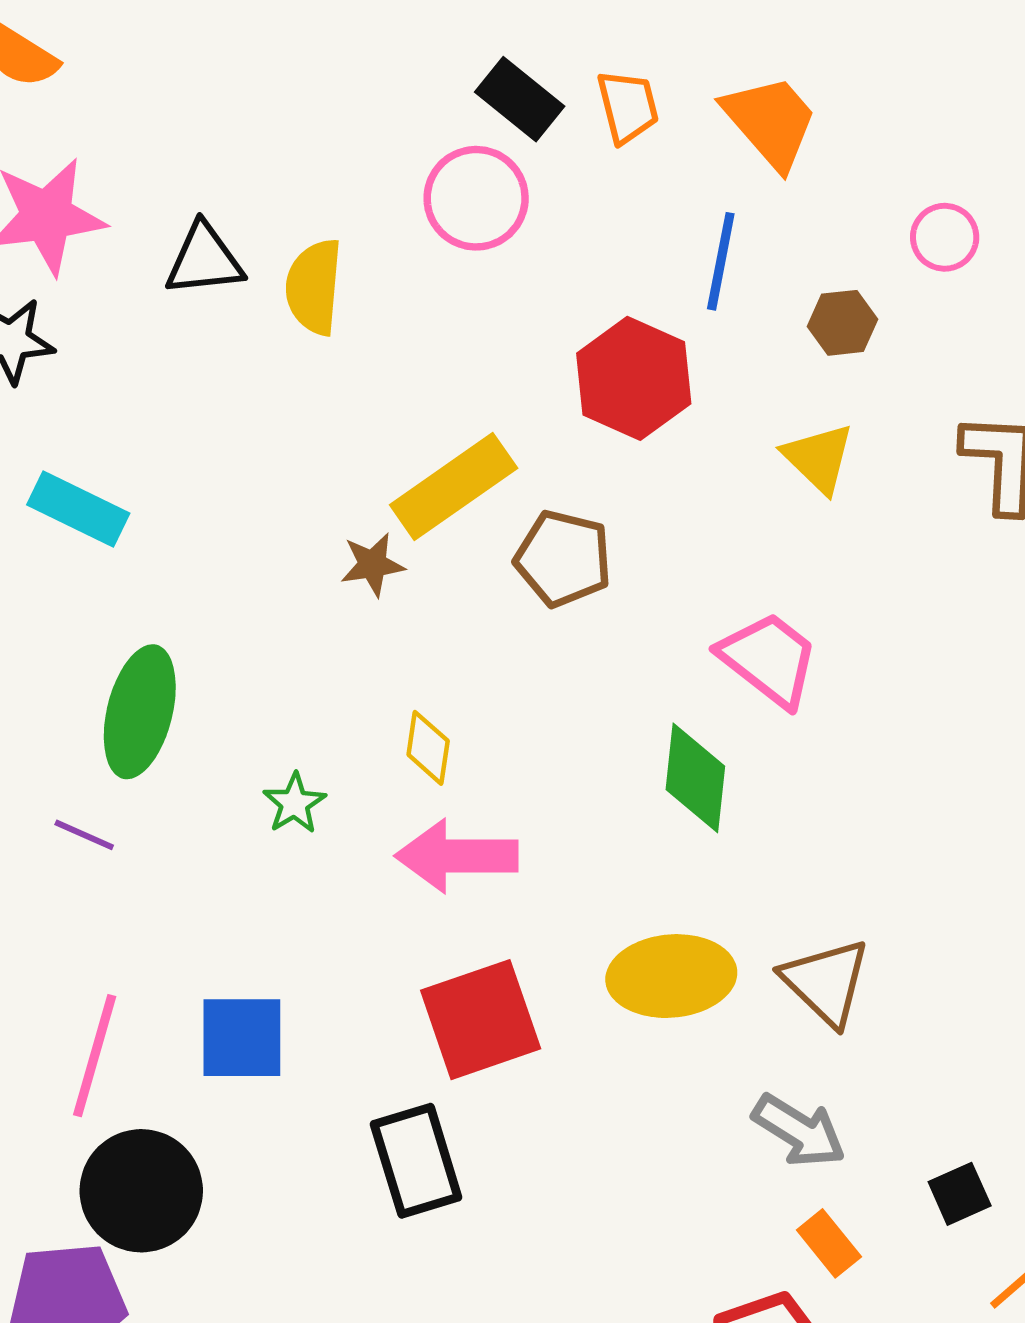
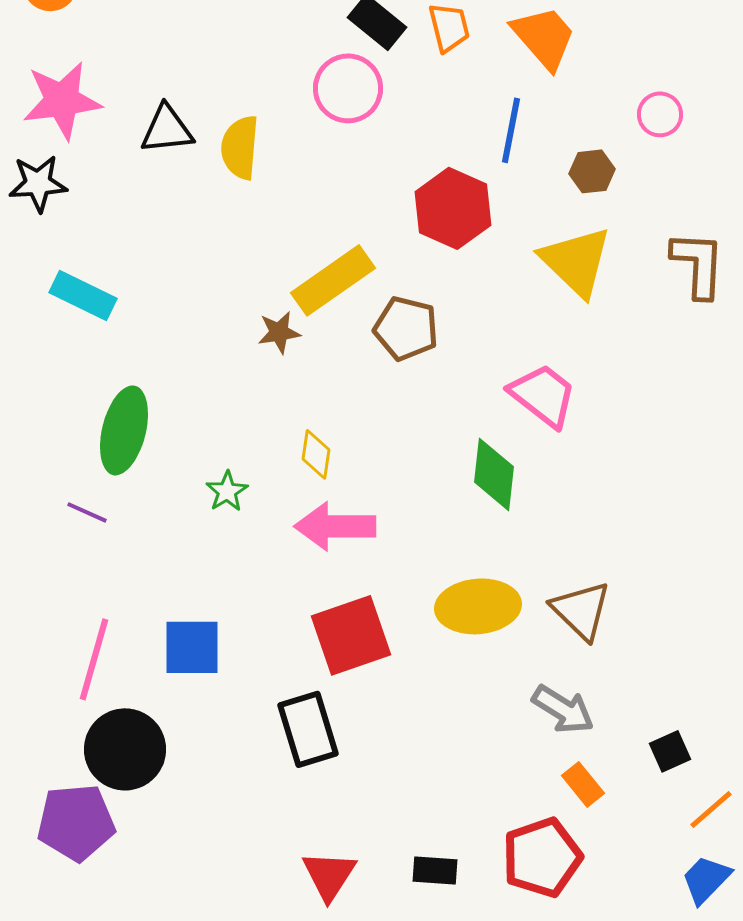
yellow triangle: (818, 458) -> (576, 261), size x1.5

